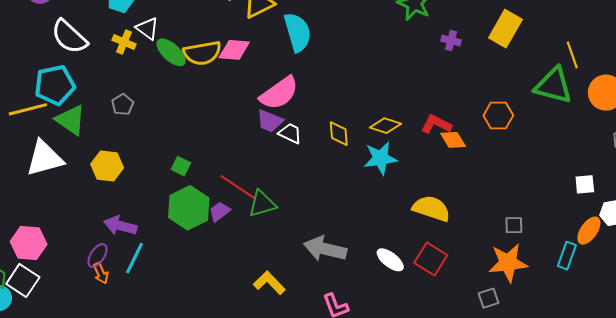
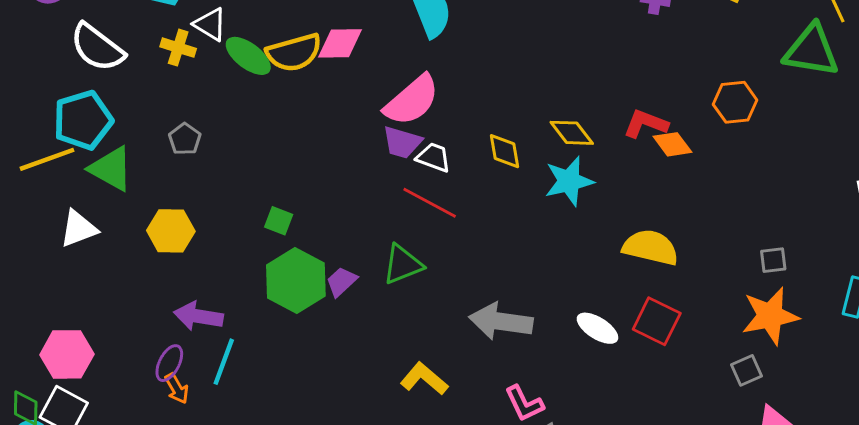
yellow diamond: (385, 126) -> (572, 133), turned 40
white triangle: (45, 158) -> (78, 229), size x0.7
red line: (237, 187) -> (430, 203), moved

